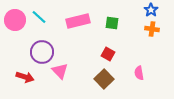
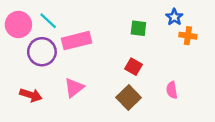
blue star: (151, 10) -> (174, 17), moved
pink rectangle: (78, 21) -> (77, 41), moved
purple circle: (42, 52) -> (42, 52), moved
pink triangle: (60, 71) -> (74, 88), turned 36

